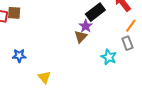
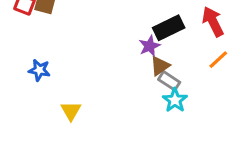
brown triangle: (81, 37) -> (160, 66), moved
gray rectangle: (127, 43) -> (169, 81), moved, turned -48

